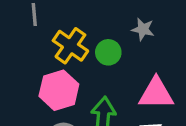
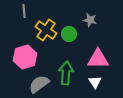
pink hexagon: (59, 90) -> (25, 57), moved

